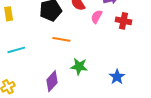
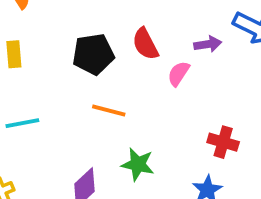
red cross: (124, 21) -> (223, 142), moved

